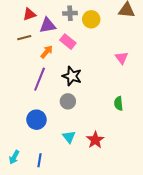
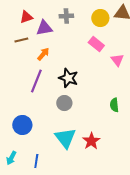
yellow circle: (91, 19) -> (100, 18), moved
pink rectangle: (68, 42) -> (96, 44), moved
blue circle: (36, 120) -> (22, 125), moved
cyan triangle: (69, 137) -> (65, 138), size x1.6

